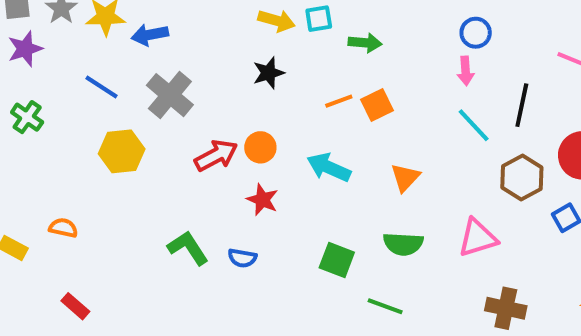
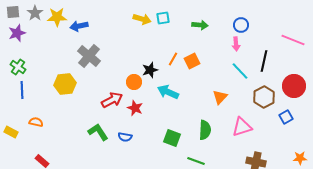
green arrow: (365, 43) -> (200, 25), moved
black star: (268, 73) -> (150, 70), moved
blue line: (101, 87) -> (22, 90), moved, turned 54
orange line: (339, 101) -> (173, 59), turned -40
red arrow: (216, 155) -> (112, 100), moved
orange triangle: (405, 178) -> (220, 97), moved
green semicircle: (403, 244) -> (205, 130), turned -90

